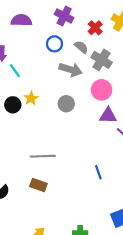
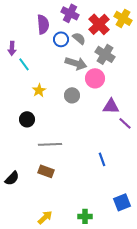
purple semicircle: (21, 20) -> (43, 24), moved, turned 84
red cross: (95, 28) -> (99, 24), size x1.5
gray semicircle: (81, 47) -> (79, 38), moved
pink circle: (102, 90) -> (95, 78), moved
black circle: (13, 105) -> (27, 119), moved

